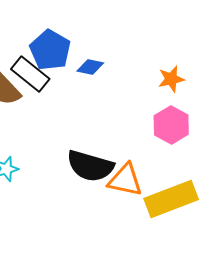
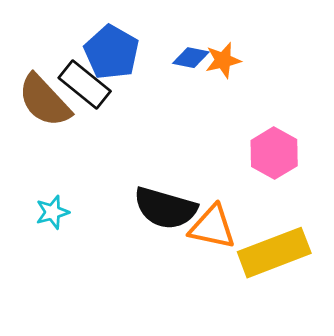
blue diamond: (90, 67) -> (191, 58), moved
orange star: (171, 79) -> (223, 60), moved

